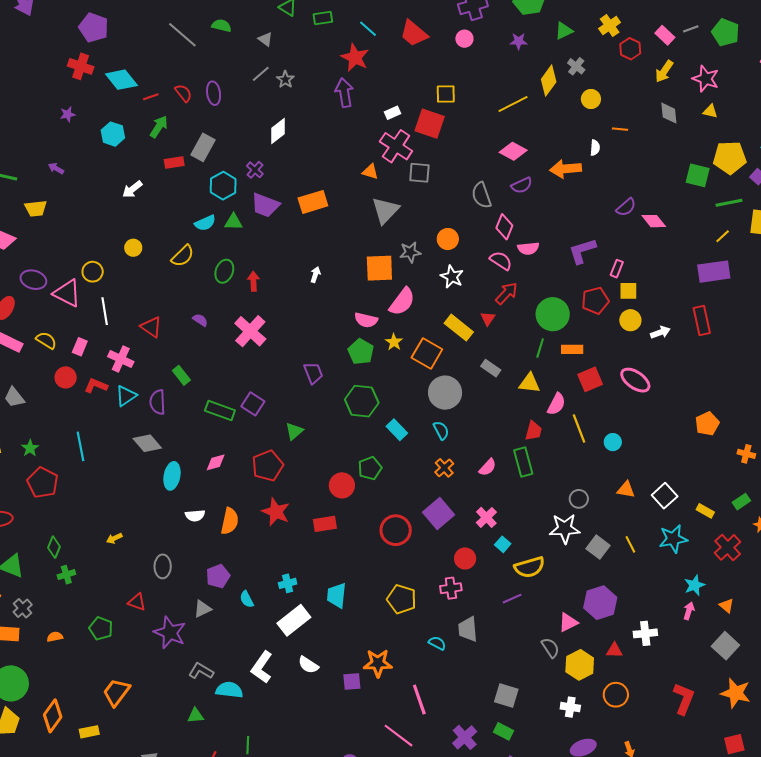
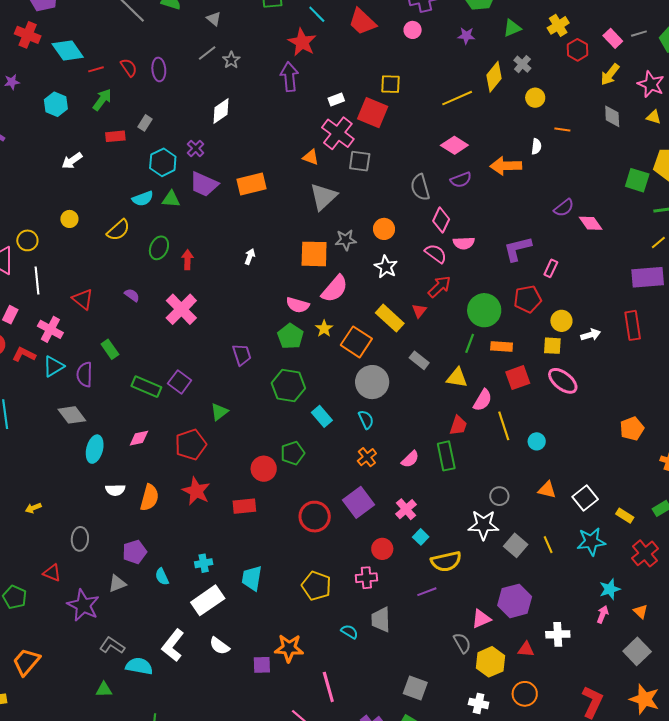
gray rectangle: (203, 147) -> (145, 123), size x0.6
yellow square: (628, 291) -> (552, 346), moved

